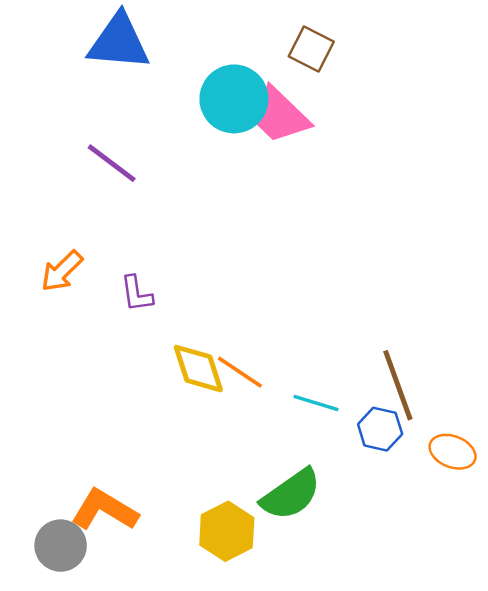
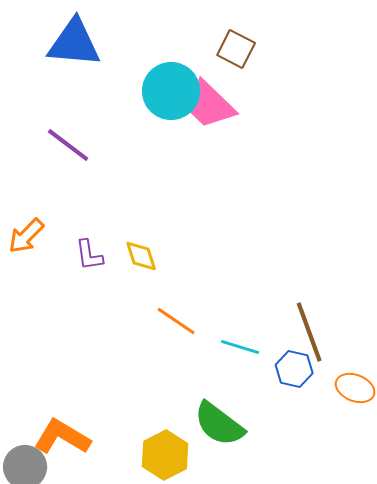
yellow diamond: (198, 369) -> (141, 256), moved, size x0.7
green semicircle: (291, 494) -> (219, 424), turned 72

